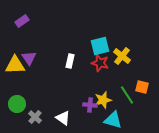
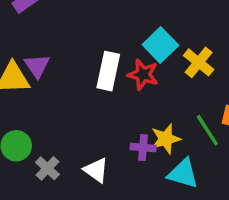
cyan square: (100, 46) -> (160, 45), turned -30
white rectangle: (70, 61) -> (108, 71), size x1.5
red star: (100, 63) -> (143, 75), moved

